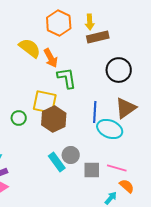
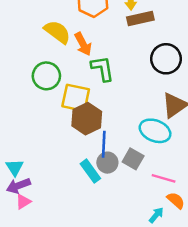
blue line: (95, 112) -> (104, 144), moved
green circle: (19, 118) -> (46, 76), moved, size x1.5
gray square: (92, 170) -> (133, 159), moved, turned 30

